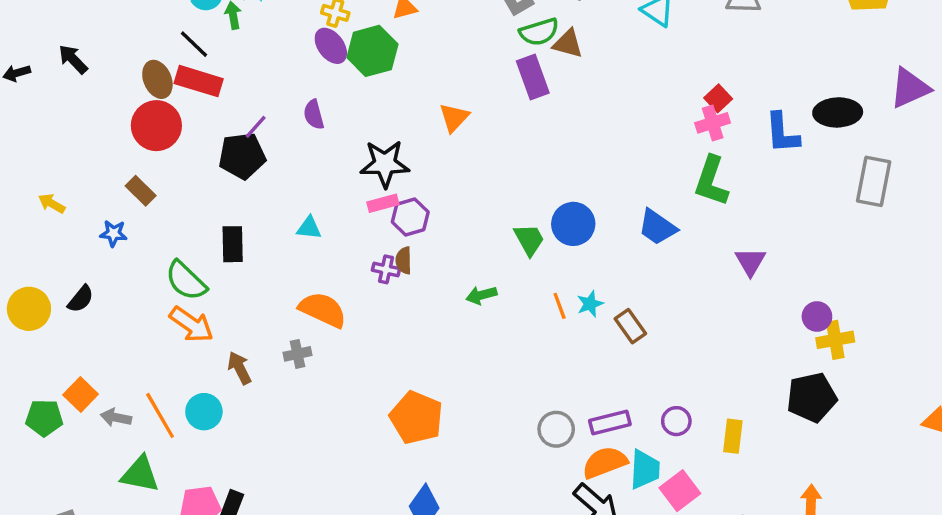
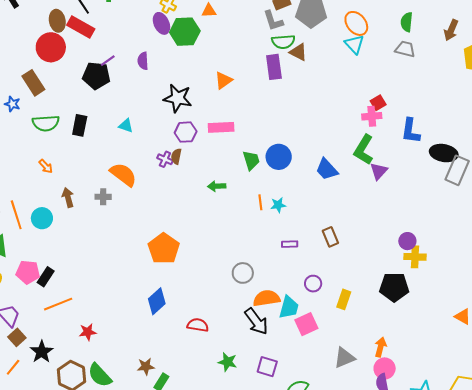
black ellipse: (838, 112) -> (444, 153), moved
brown rectangle: (141, 191) -> (33, 83), size x1.4
pink rectangle: (383, 203) -> (221, 127), moved, size x1.4
purple triangle: (750, 262) -> (379, 171), moved
green semicircle: (186, 281) -> (46, 123), moved, turned -60
orange arrow: (191, 324) -> (46, 166), size x0.6
brown rectangle: (630, 326) -> (330, 237), moved
purple rectangle: (610, 423) -> (290, 244), moved, size x0.7

